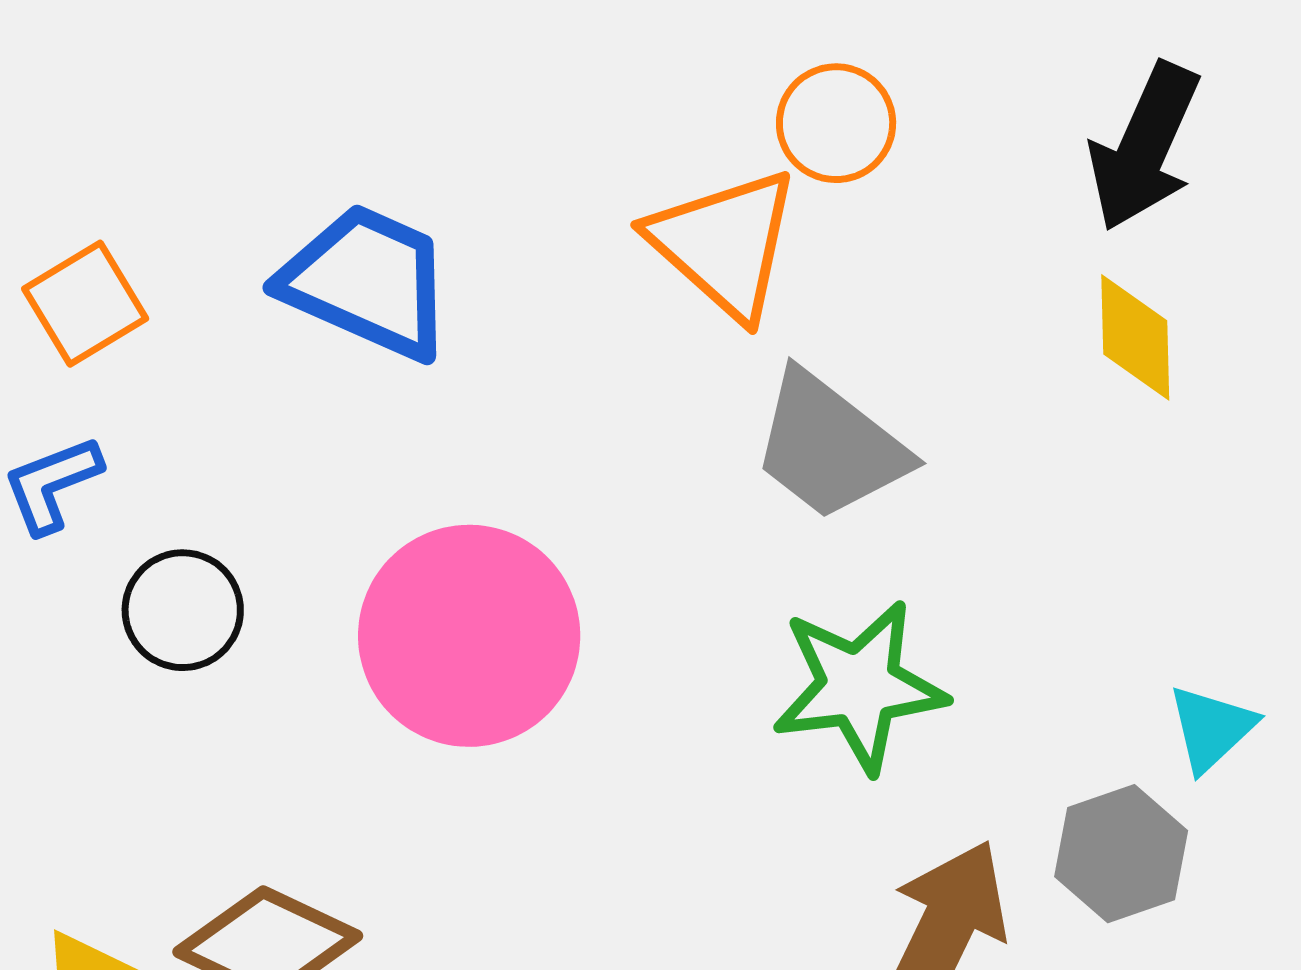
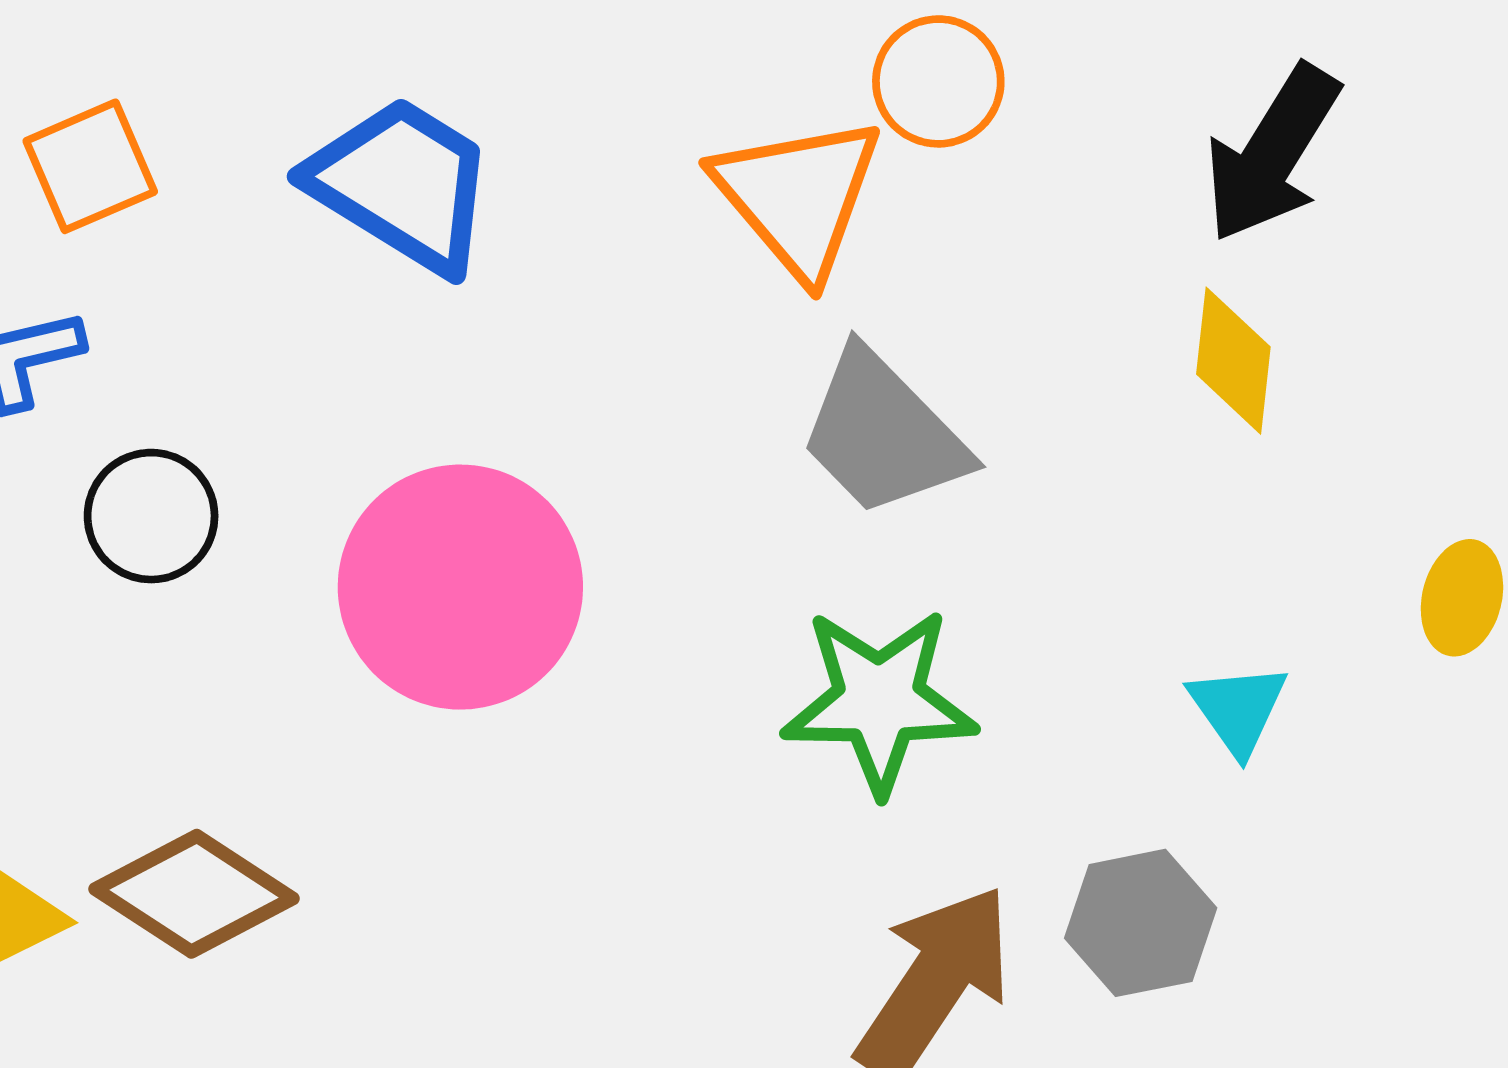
cyan triangle: (1211, 728) -> (1238, 709), moved, turned -30

